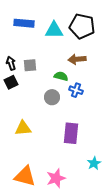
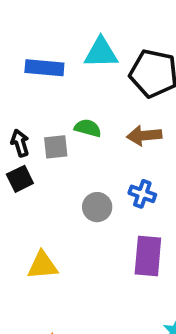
cyan triangle: (54, 30) -> (101, 53), moved
green semicircle: (61, 76) -> (88, 128), moved
purple rectangle: (71, 133) -> (148, 256), moved

